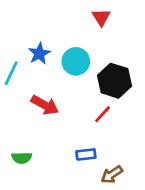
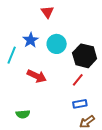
red triangle: (101, 17) -> (47, 12), moved
blue rectangle: (86, 154) -> (80, 104), moved

